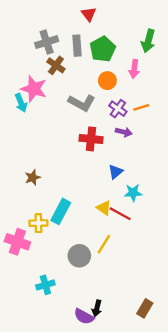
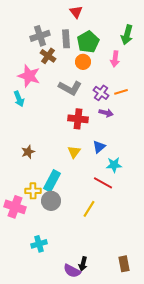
orange circle: (107, 81) -> (83, 62), moved
cyan arrow: (21, 103) -> (19, 99), moved
yellow triangle: (104, 208) -> (74, 152), moved, turned 32
gray circle: (79, 256) -> (51, 201), moved
brown rectangle: (145, 308) -> (124, 264), turned -42

